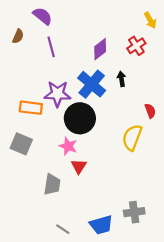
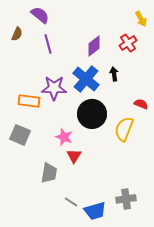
red semicircle: (150, 111) -> (141, 104), turned -48
black circle: (80, 118) -> (92, 114), moved
gray line: (63, 229) -> (71, 202), moved

